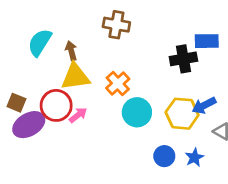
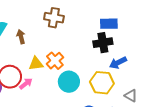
blue rectangle: (207, 41) -> (109, 24), moved
yellow triangle: (75, 77) -> (36, 64), moved, size x0.7
blue arrow: (204, 105) -> (118, 63), moved

